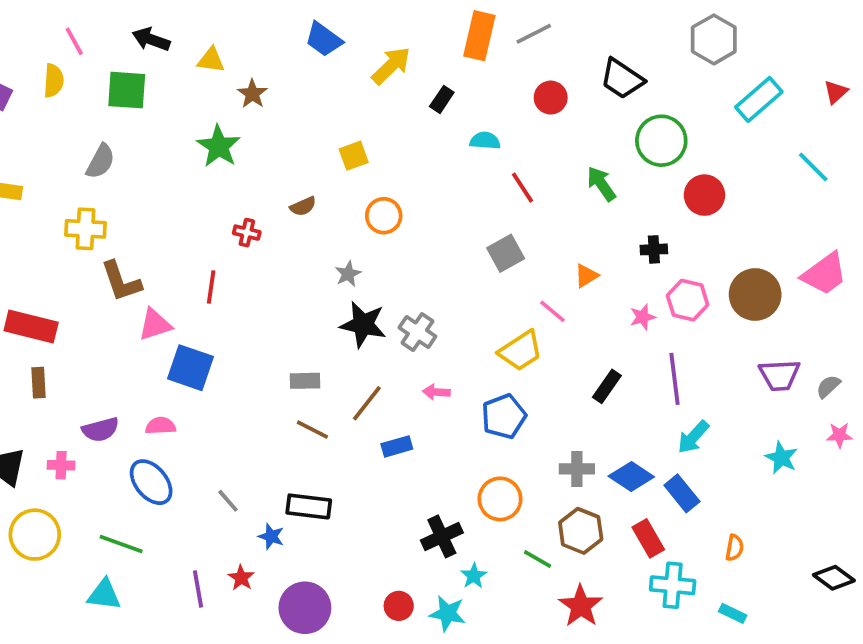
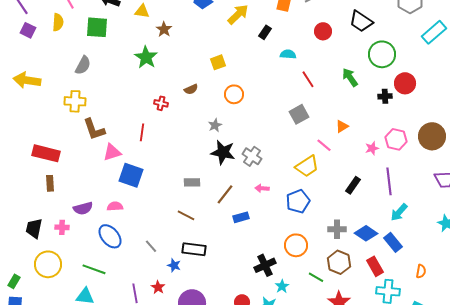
black cross: (654, 249) -> (385, 96), moved
brown line: (312, 430) -> (186, 215), moved

